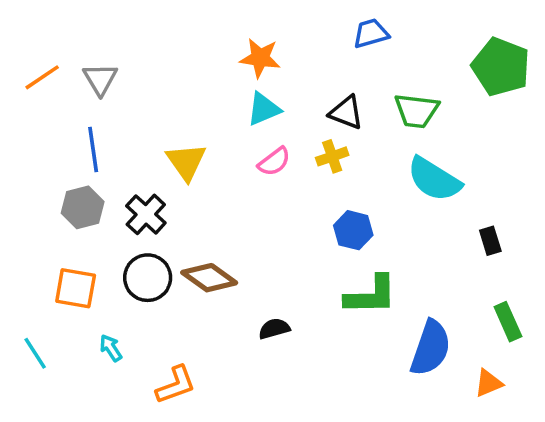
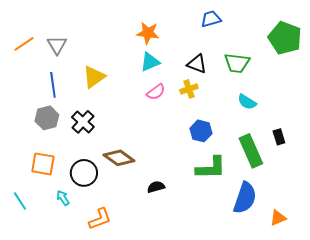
yellow triangle: (186, 162) -> (94, 77), moved, turned 30
cyan semicircle: (434, 179) -> (247, 102), size x0.6
black circle: (148, 278) -> (84, 173), moved
green rectangle: (508, 322) -> (251, 151), moved, size x1.5

